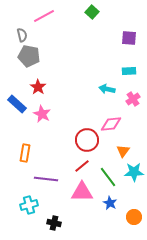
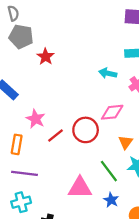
red star: (38, 87) -> (46, 57), moved
pink star: (42, 114) -> (36, 119), moved
red line: (82, 166) -> (56, 136), moved
purple line: (46, 179) -> (24, 173), moved

